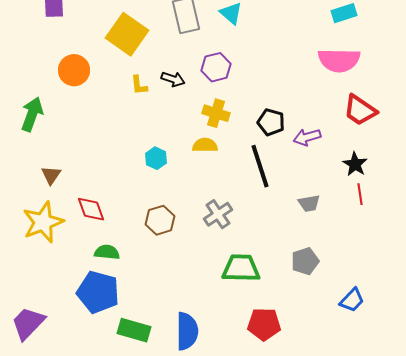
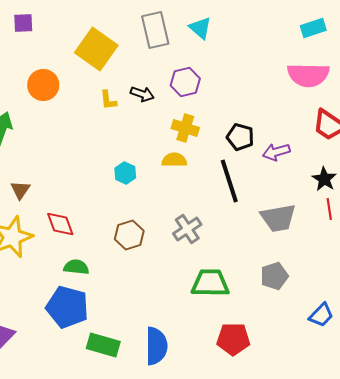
gray trapezoid: (309, 203) -> (278, 218), size x1.6

